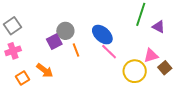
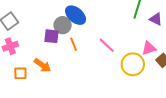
blue ellipse: (102, 35) -> (76, 15), moved
purple square: (54, 42) -> (51, 36), turned 35
orange square: (23, 78) -> (20, 73), turned 32

